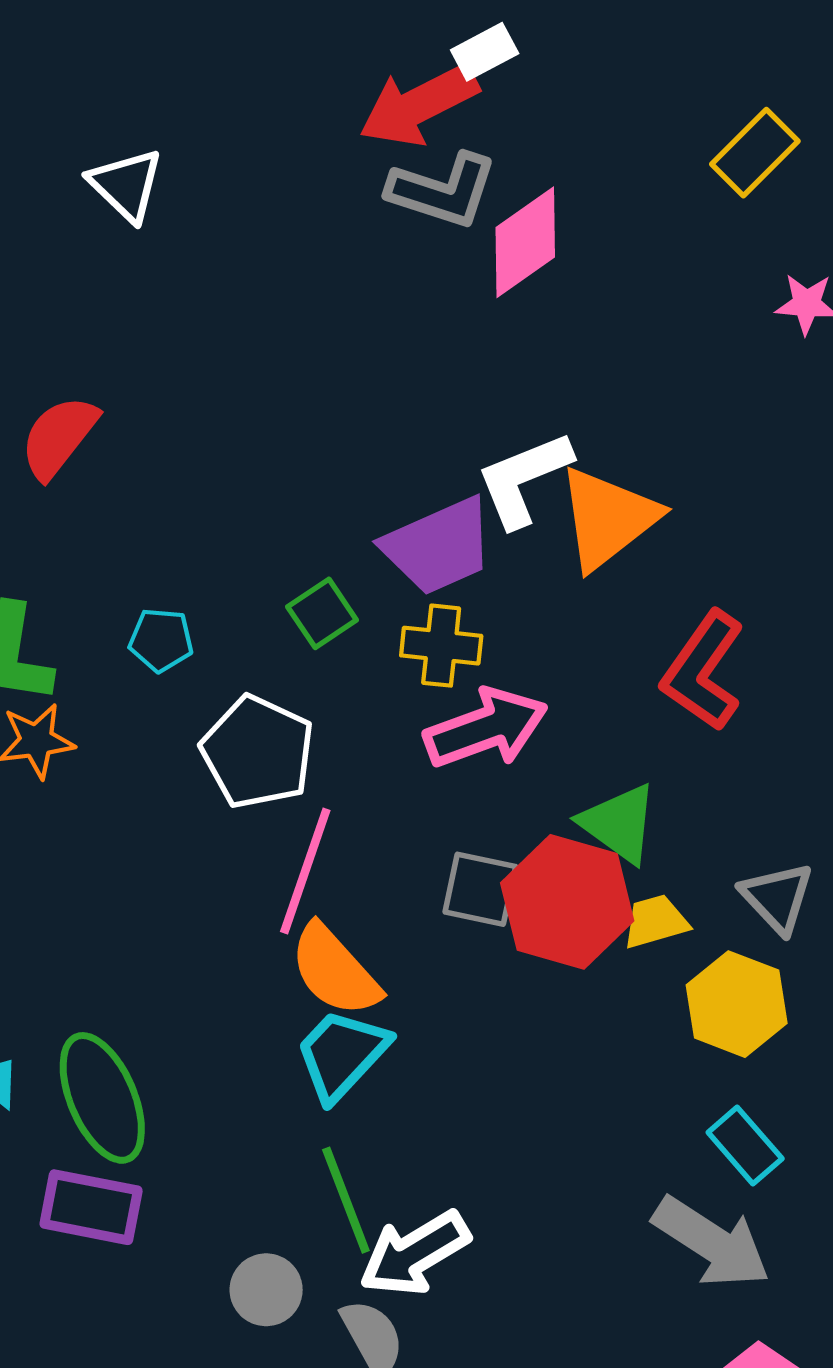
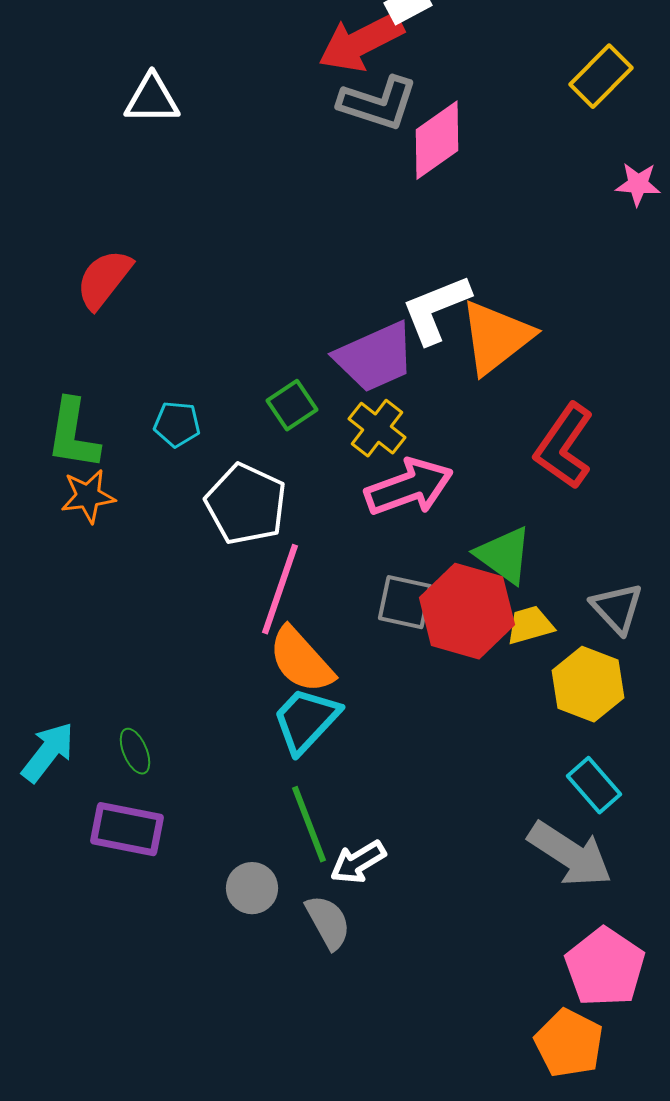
white triangle: (126, 185) -> (152, 99), turned -44
yellow cross: (441, 646) -> (377, 428), turned 32
green ellipse: (102, 1098) -> (135, 751), size x0.5
white arrow: (415, 1253) -> (358, 862), size x0.7

